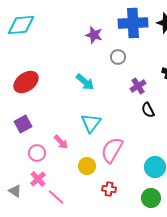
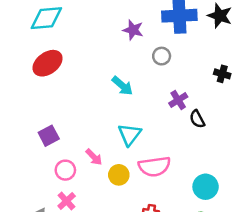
red ellipse: (26, 82) -> (48, 63), moved
purple cross: (138, 86) -> (178, 100), moved
pink semicircle: (112, 150) -> (154, 167), turned -128
yellow circle: (87, 166) -> (119, 175), moved

